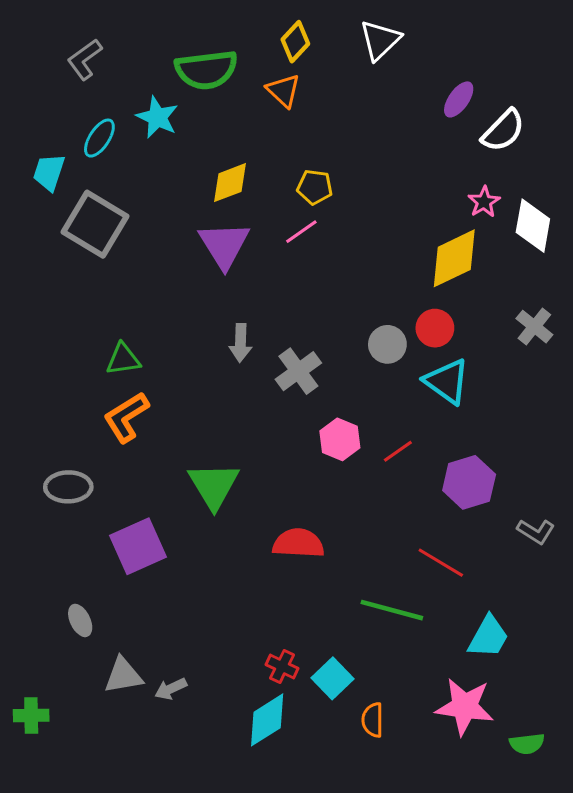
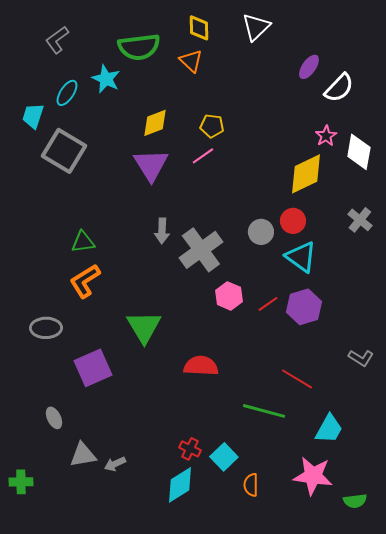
yellow diamond: (295, 42) -> (199, 28), turned -44
gray cross: (298, 371) -> (201, 250), size x1.4
purple hexagon: (469, 482) -> (304, 307), moved

